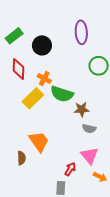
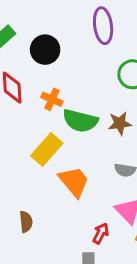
yellow rectangle: (33, 98) -> (47, 150), moved
brown star: (82, 109) -> (120, 123), moved
orange trapezoid: (39, 141) -> (74, 182), moved

